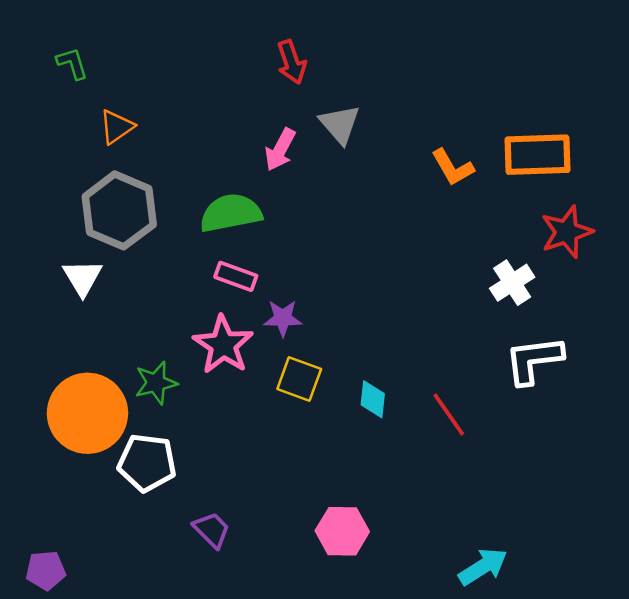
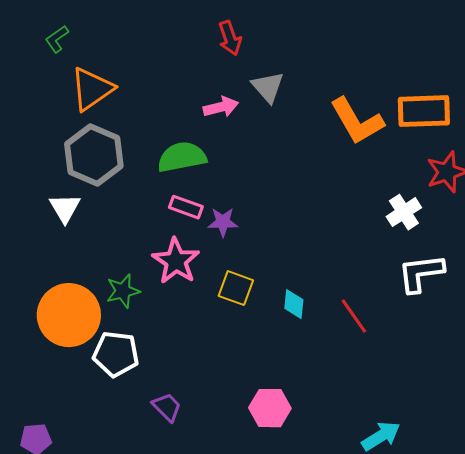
green L-shape: (72, 63) -> (57, 39), turned -108
orange triangle: (117, 127) -> (92, 89), size x1.6
pink arrow: (280, 150) -> (221, 107), turned -132
orange L-shape: (453, 167) -> (357, 121), size x1.6
purple star: (283, 318) -> (223, 222), moved

